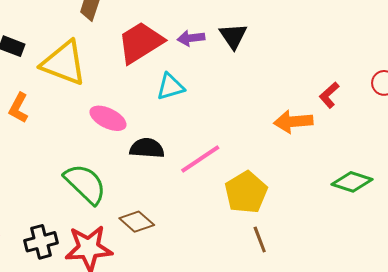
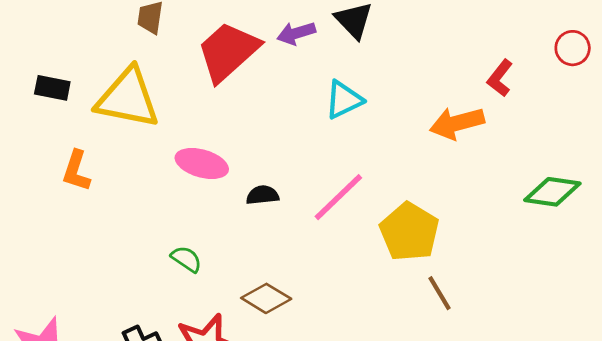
cyan triangle: (170, 87) -> (344, 100), moved
black semicircle: (147, 148) -> (263, 195), size x0.7
green semicircle: (85, 184) -> (186, 259), size x0.5

